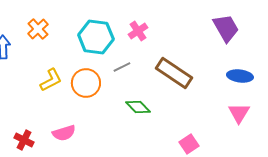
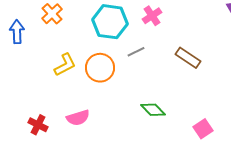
brown rectangle: (174, 73) -> (188, 58), size x0.7
green diamond: (138, 107) -> (153, 110), moved

